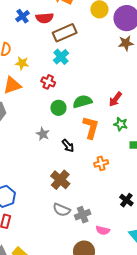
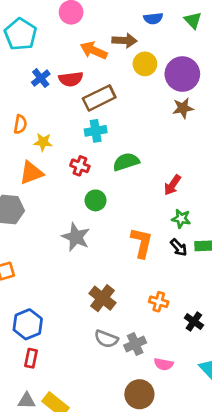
cyan cross: (61, 57) -> (96, 131), turned 35
green semicircle: (82, 102) -> (126, 162), moved
orange L-shape: (91, 127) -> (142, 243), moved
gray star: (43, 134) -> (76, 237), size x1.5
black arrow: (68, 146) -> (179, 247), moved
orange cross: (101, 163) -> (159, 302), moved, turned 32

